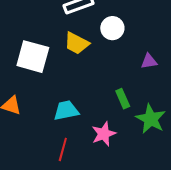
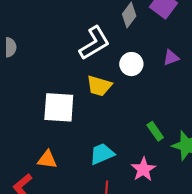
purple triangle: (149, 61) -> (171, 58), moved

